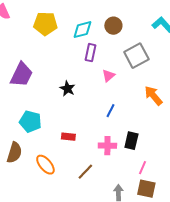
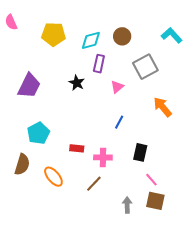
black star: (67, 89) -> (77, 83), moved
cyan pentagon: (30, 122) -> (38, 133), turned 30
pink cross: (107, 146) -> (103, 157), moved
pink line: (142, 168) -> (151, 180), turned -64

